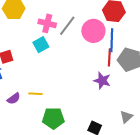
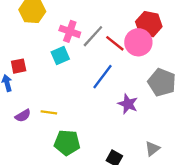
pink circle: (93, 31) -> (138, 42), moved
blue line: (112, 40) -> (102, 77), moved, turned 30
red line: (109, 57) -> (115, 43), moved, turned -60

